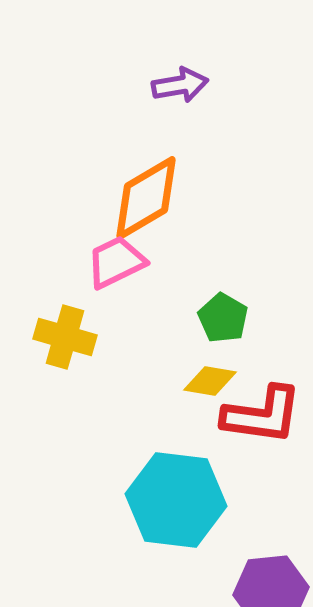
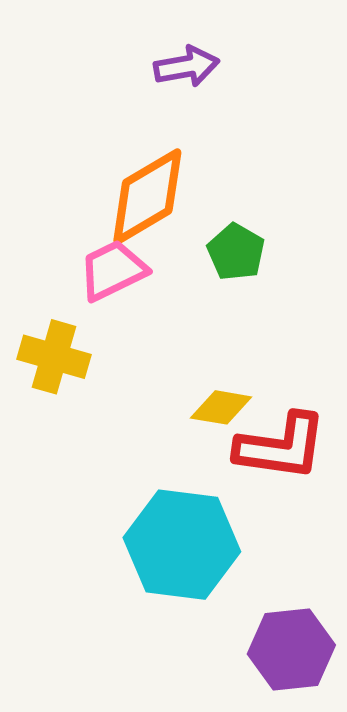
green pentagon: (223, 318) -> (236, 252), moved

